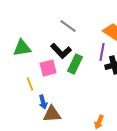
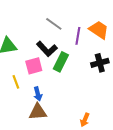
purple line: (102, 52) -> (78, 36), moved
blue arrow: (43, 102) -> (38, 94), moved

